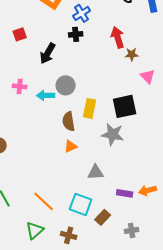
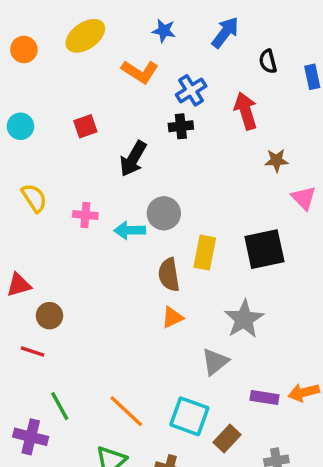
red arrow: (118, 37) -> (246, 111), moved
gray star: (113, 134) -> (244, 319), moved, turned 30
gray triangle: (96, 172) -> (215, 362), turned -36

